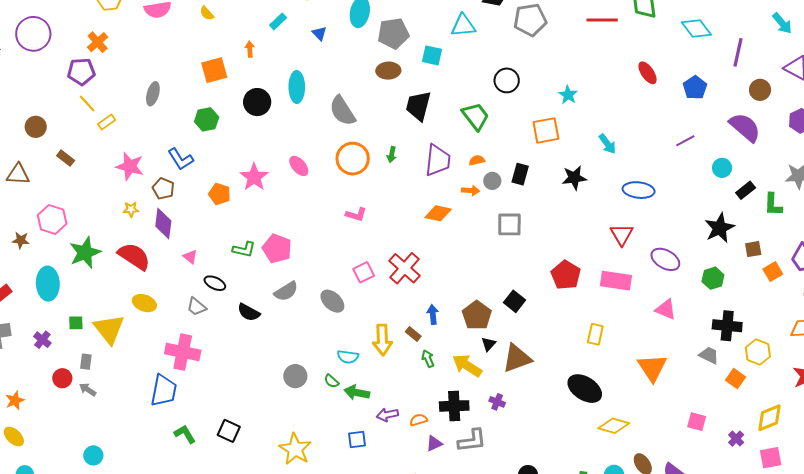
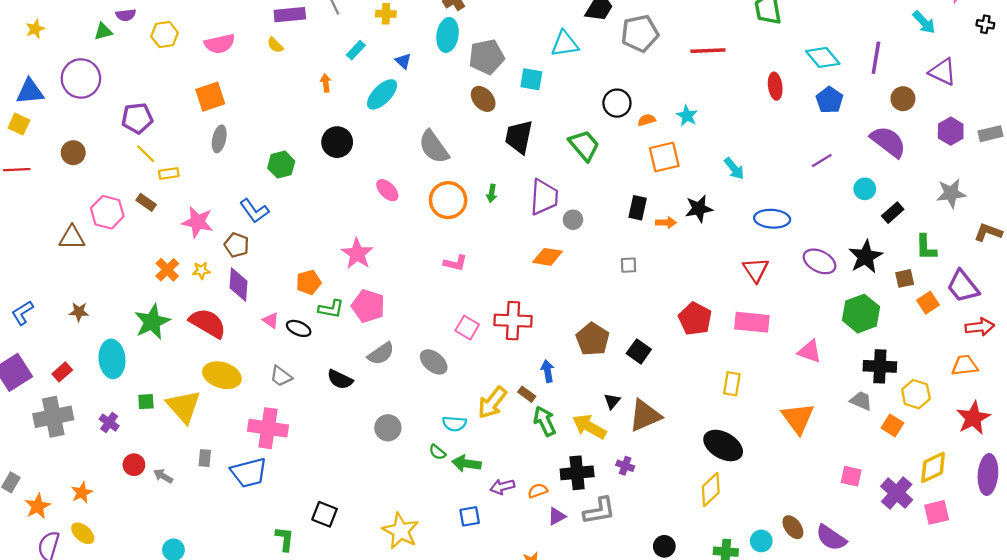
red line: (602, 20) -> (708, 51), moved
cyan diamond: (696, 28) -> (823, 57), moved
orange cross: (98, 42) -> (167, 270), moved
orange square: (214, 70) -> (210, 97), moved
brown ellipse: (388, 71) -> (483, 99), turned 55
red ellipse: (648, 73) -> (775, 86), turned 30
cyan ellipse: (297, 87) -> (382, 94), moved, turned 48
yellow rectangle: (107, 122) -> (169, 173), turned 30
brown circle: (36, 127) -> (73, 153), moved
brown rectangle: (66, 158) -> (146, 202), moved
orange semicircle: (477, 160) -> (647, 120), moved
pink ellipse: (299, 166) -> (387, 190), moved
pink star: (254, 177) -> (357, 254), moved
gray circle: (492, 181) -> (573, 220), moved
orange arrow: (471, 190) -> (666, 223), moved
orange pentagon: (220, 194) -> (309, 282), moved, turned -30
green L-shape: (773, 205) -> (926, 247), moved
pink hexagon: (52, 219) -> (107, 212), moved
gray square: (509, 224) -> (629, 265), size x0.6
purple ellipse: (665, 259) -> (820, 261), moved
red cross: (405, 268) -> (513, 321), turned -36
pink square: (364, 272) -> (467, 328), turned -30
green hexagon: (713, 278) -> (861, 314), size x1.5
black ellipse: (215, 283) -> (299, 328), moved
yellow ellipse: (144, 303) -> (222, 375), size x1.4
brown pentagon: (477, 315) -> (593, 339), moved
yellow arrow: (382, 340) -> (492, 403), turned 44
green arrow: (428, 359) -> (545, 421), size x1.5
gray rectangle: (86, 362) -> (205, 458), moved
gray circle: (295, 376) -> (388, 428), moved
blue trapezoid: (164, 391) -> (249, 473), turned 68
yellow diamond: (614, 426) -> (711, 489), moved, turned -56
green L-shape: (185, 434) -> (285, 539), moved, turned 40
purple cross: (736, 439) -> (897, 493), size x1.8

